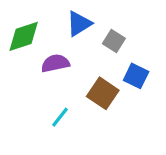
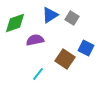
gray square: (114, 41) -> (72, 18), moved

